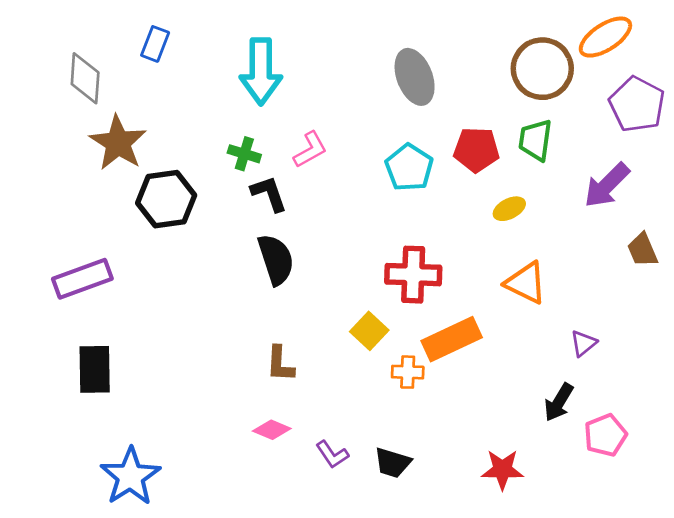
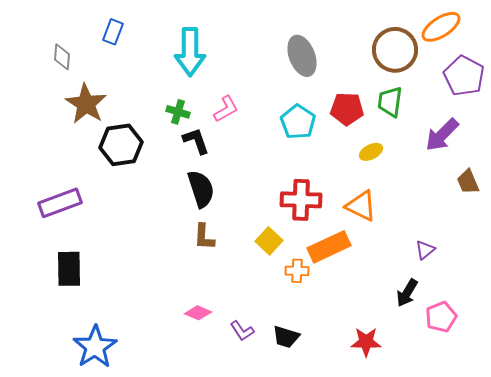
gray diamond: (85, 78) -> (62, 57), size x0.7
orange triangle: (526, 283) -> (361, 206), moved
brown L-shape: (280, 364) -> (204, 237), moved

